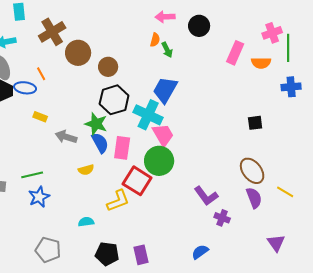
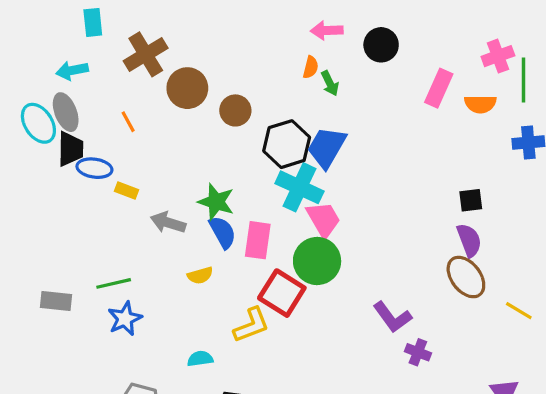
blue ellipse: (25, 88) -> (94, 168), moved
black hexagon: (114, 100) -> (287, 144), moved
purple semicircle: (254, 198) -> (469, 240), moved

